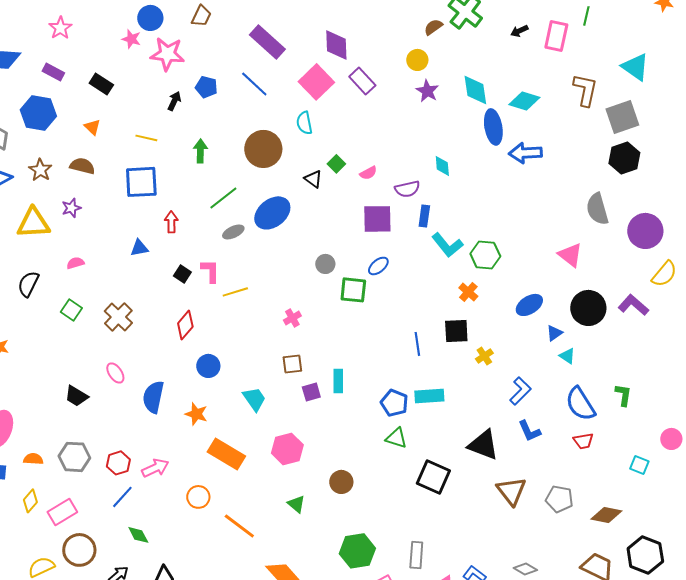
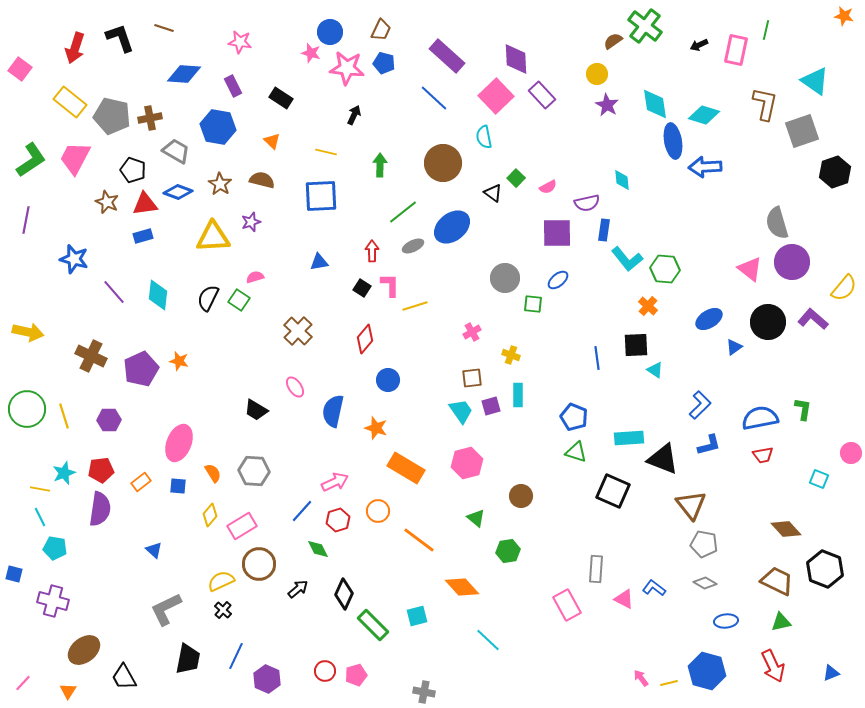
pink star: (60, 28) -> (240, 42), turned -30
purple rectangle: (53, 72) -> (233, 86), turned 35
blue pentagon: (206, 87) -> (384, 63), moved
black hexagon: (624, 158) -> (835, 172), moved
red arrow: (171, 222) -> (372, 251), moved
purple circle: (645, 231) -> (792, 262), moved
gray circle: (325, 264) -> (505, 278), size x1.5
green square: (353, 290) -> (533, 304), size x0.7
green square: (71, 310) -> (239, 300), moved
yellow cross: (484, 356) -> (511, 355), moved, turned -36
cyan triangle: (567, 356) -> (655, 370), moved
cyan rectangle: (429, 396) -> (629, 438), moved
cyan trapezoid: (254, 399) -> (461, 411), moved
blue semicircle: (580, 404) -> (760, 418), turned 111
blue L-shape: (529, 431) -> (709, 445), turned -80
orange semicircle: (33, 459) -> (213, 473), turned 54
red hexagon: (118, 463) -> (338, 520), moved
gray pentagon: (559, 499) -> (704, 544), moved
brown diamond: (606, 515) -> (786, 529), turned 36
green hexagon: (357, 551) -> (508, 551), moved, size x0.7

